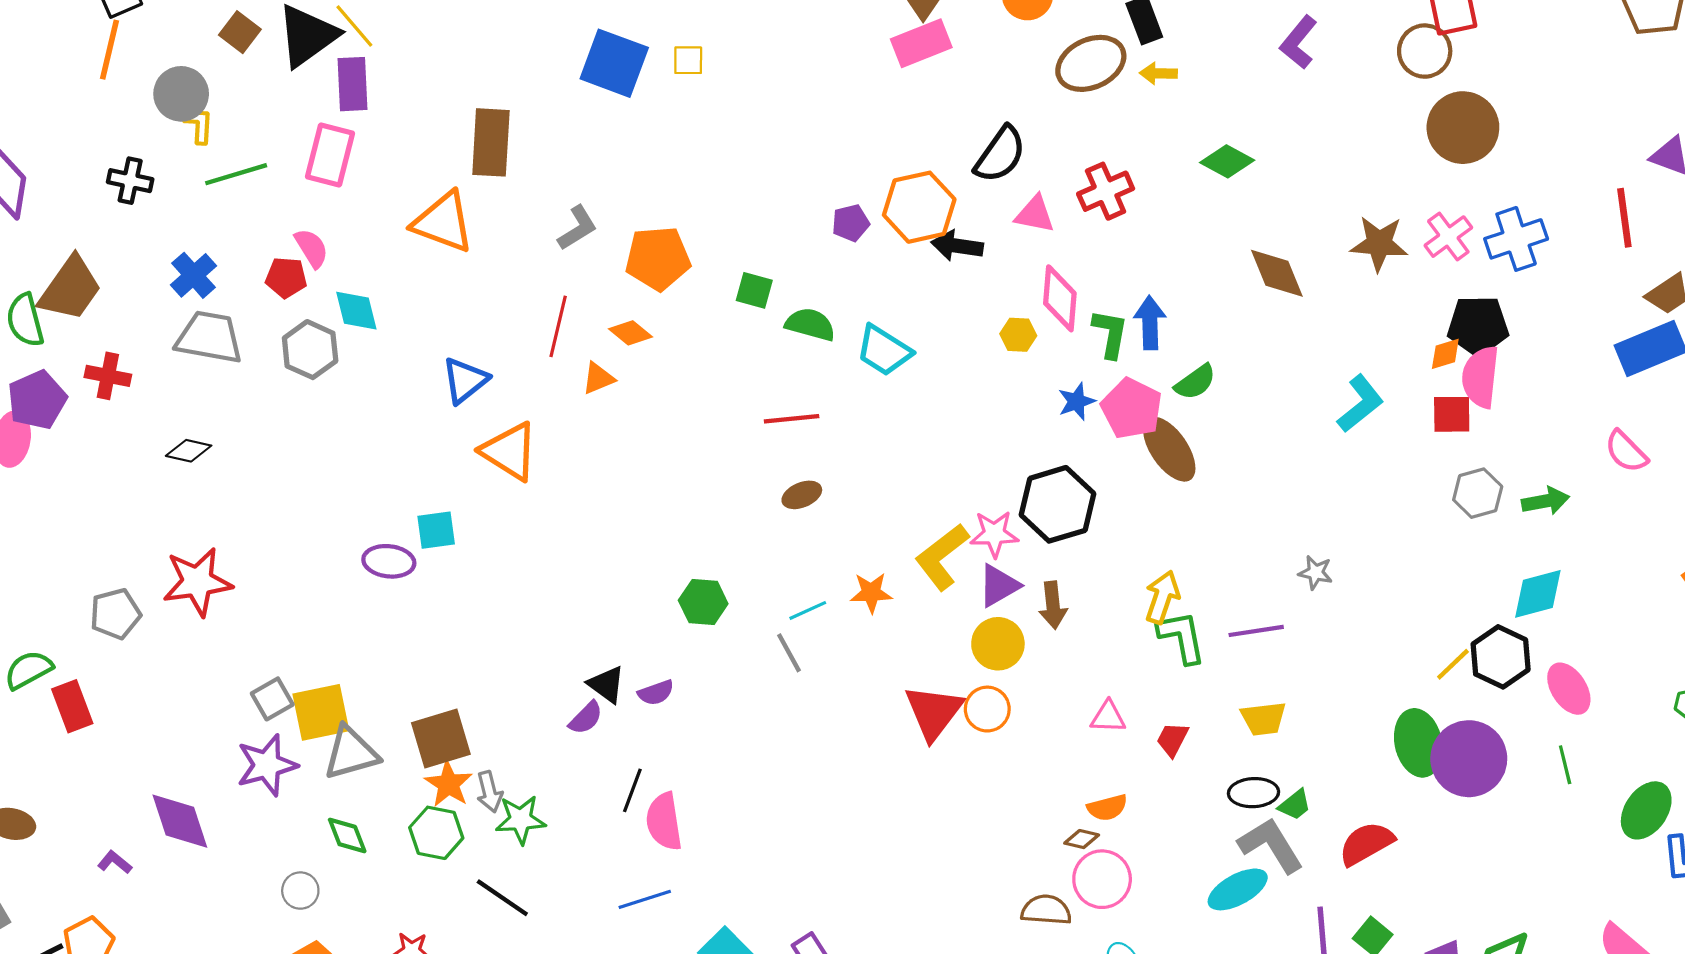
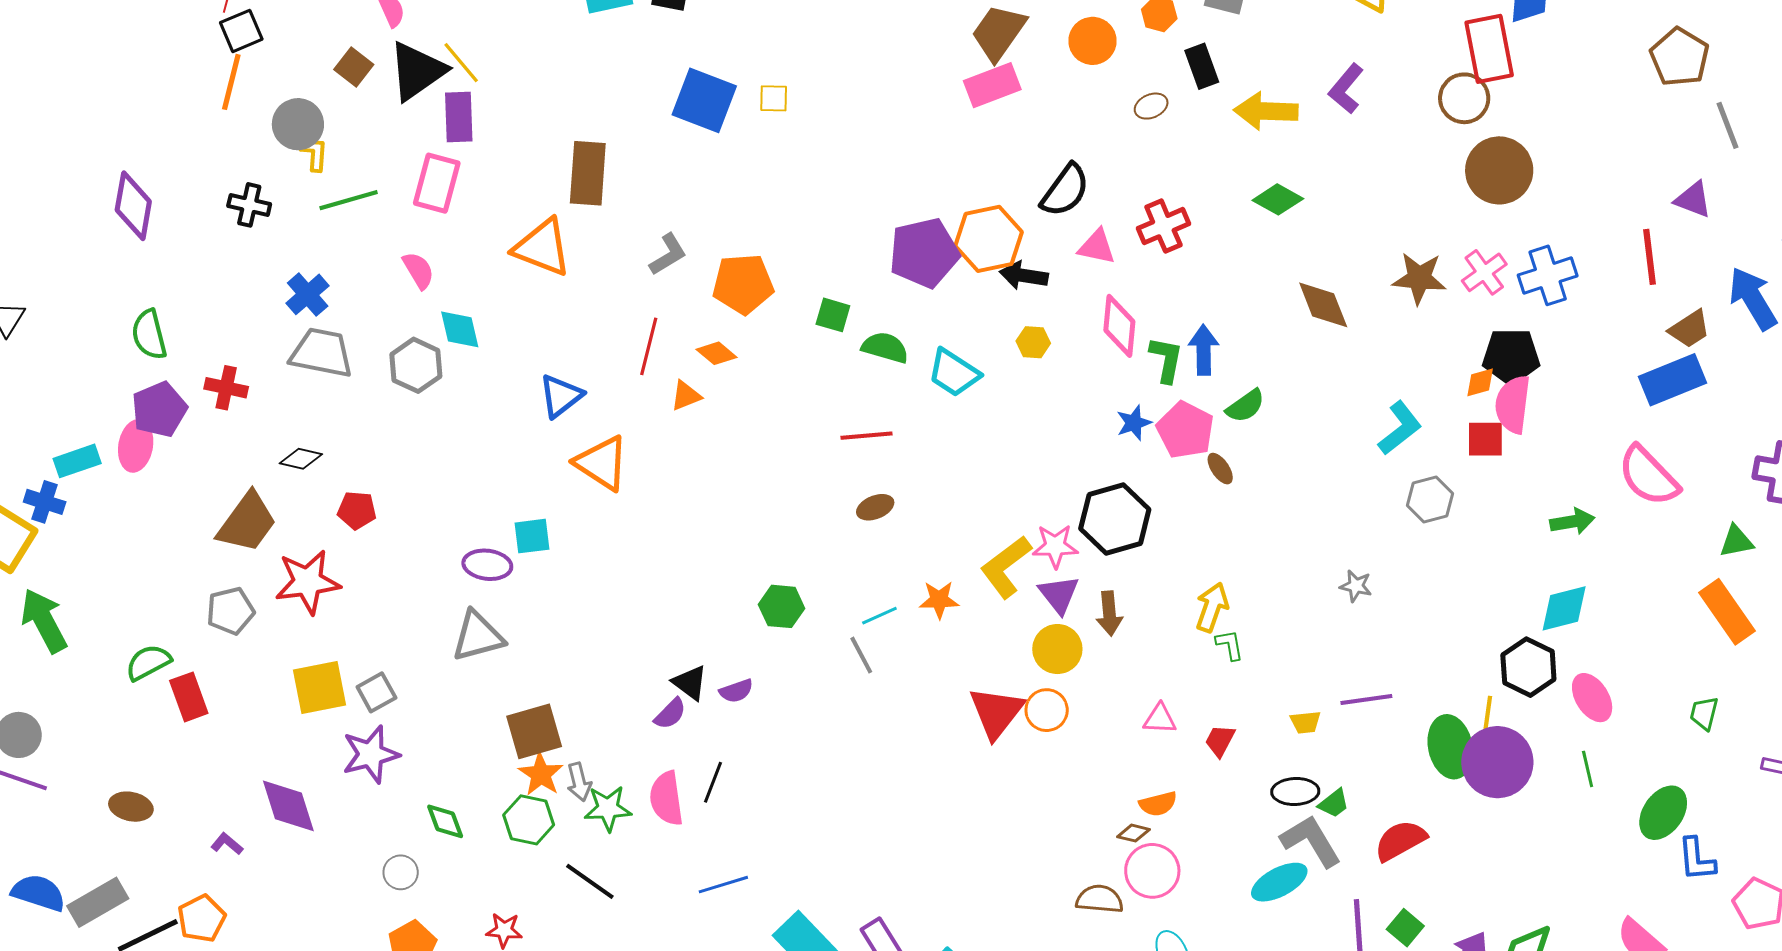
brown ellipse: (1091, 63) -> (1151, 106), size x0.5
yellow arrow: (1158, 73) -> (1266, 111), moved, size x1.8
purple pentagon: (851, 223) -> (924, 253), size x2.0
red pentagon: (286, 278) -> (357, 510), moved
brown trapezoid: (70, 289) -> (247, 522), moved
yellow hexagon: (1018, 335) -> (1033, 342), moved
brown ellipse: (1169, 449) -> (1220, 469), size x0.5
pink semicircle: (1626, 452) -> (1648, 476), size x1.5
gray hexagon: (1478, 493) -> (1430, 499), moved
purple triangle: (999, 586) -> (1059, 594), turned -39
purple line: (1256, 631) -> (1366, 699), moved
green L-shape: (1182, 637) -> (1230, 645), size x0.6
yellow line: (1453, 664) -> (1487, 715), moved, turned -39
yellow square: (321, 712) -> (319, 687), moved
yellow trapezoid: (1263, 719) -> (1305, 722), size x0.7
gray triangle: (351, 753) -> (478, 636), moved
pink semicircle: (664, 821) -> (666, 798), moved

